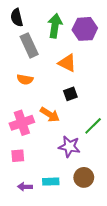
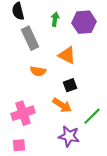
green arrow: (55, 26) -> (55, 19), size x0.6
orange semicircle: (25, 79) -> (38, 71), moved
orange arrow: (50, 115) -> (62, 105), moved

